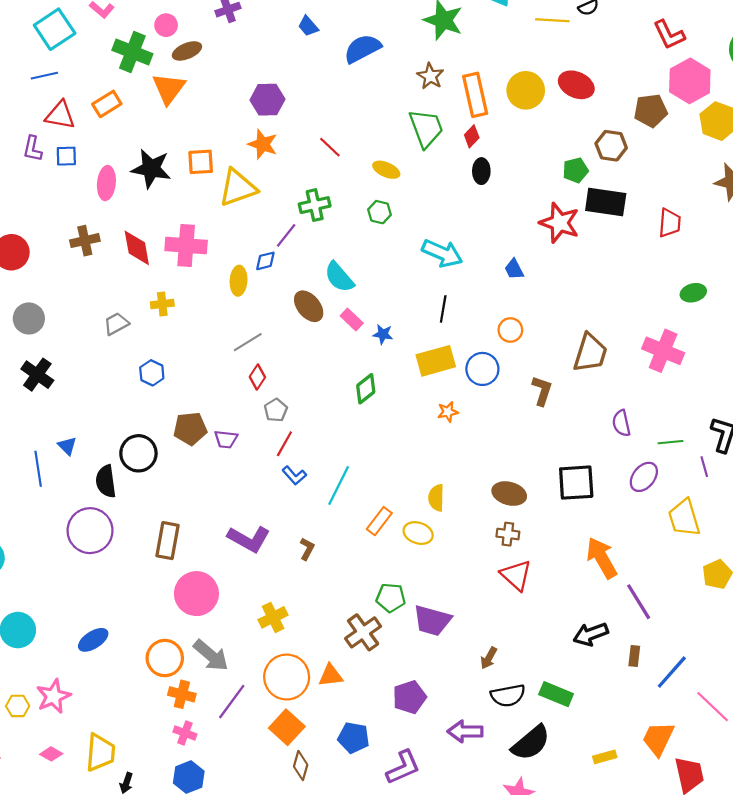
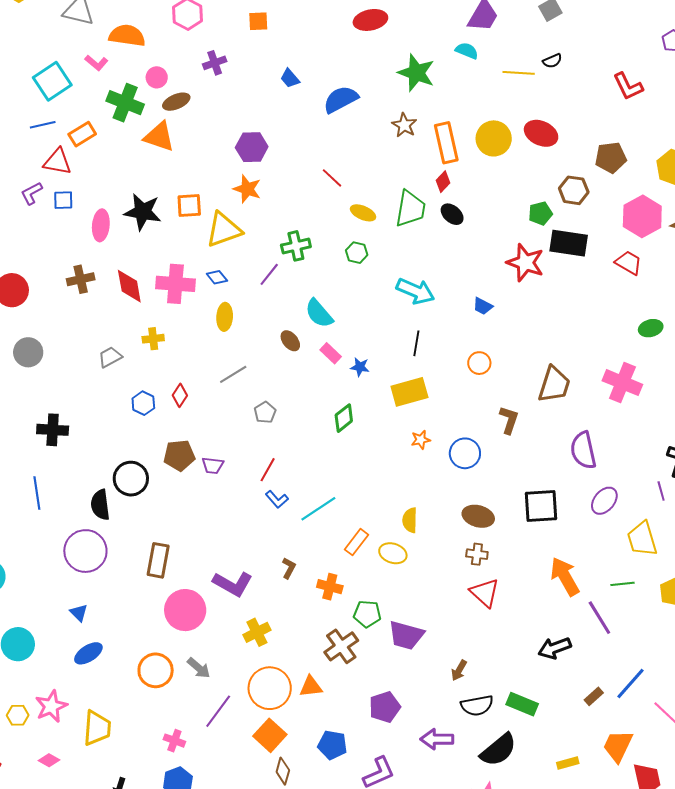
pink hexagon: (690, 81) -> (642, 216), moved
orange triangle: (169, 88) -> (159, 137), turned -48
orange rectangle: (107, 104) -> (82, 134), moved
green trapezoid: (426, 128) -> (410, 209), moved, turned 30
red line: (330, 147) -> (332, 178), moved
purple L-shape: (33, 149) -> (32, 193), turned 50
black ellipse: (481, 171) -> (452, 214), turned -50
red trapezoid: (670, 223) -> (629, 263), turned -64
blue diamond: (265, 261) -> (217, 277), moved, turned 65
blue trapezoid: (514, 269) -> (483, 306), turned -35
brown ellipse: (309, 306) -> (290, 341), size x0.7
blue circle: (482, 369) -> (465, 453), moved
black cross: (37, 375) -> (53, 430), moved, turned -32
red diamond: (257, 377) -> (180, 395), moved
gray pentagon: (276, 410) -> (265, 412), moved
purple semicircle: (621, 423) -> (583, 450), size x1.5
green line: (671, 442) -> (622, 584), moved
blue triangle: (67, 446) -> (79, 613), moved
cyan line: (339, 486) -> (318, 509), turned 30
purple L-shape: (249, 539) -> (233, 584), moved
gray arrow: (211, 655) -> (199, 668), size x0.7
brown rectangle: (634, 656) -> (594, 696), moved, turned 42
orange cross: (182, 694) -> (330, 587), moved
yellow trapezoid: (100, 753) -> (97, 728), moved

